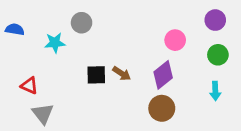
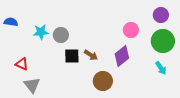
gray circle: (82, 23) -> (61, 35), moved
green circle: (218, 55) -> (163, 41), size x1.5
cyan arrow: (215, 91) -> (161, 68), turned -32
brown circle: (162, 108) -> (103, 81), moved

